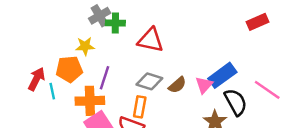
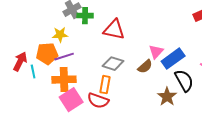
purple line: (104, 78) -> (64, 57), moved, turned 54
brown semicircle: (177, 85) -> (145, 67), moved
pink triangle: (204, 85) -> (156, 52), moved

